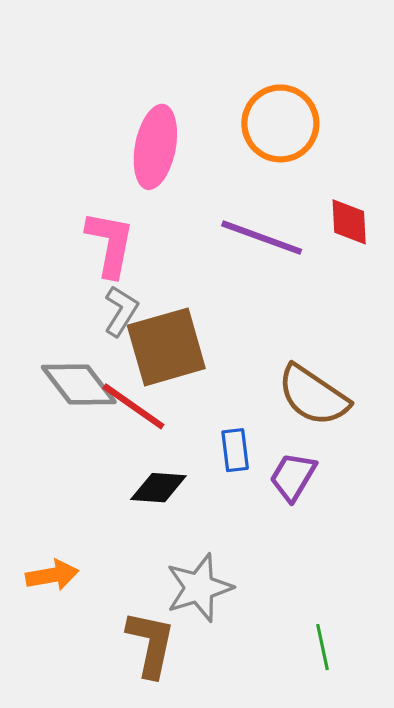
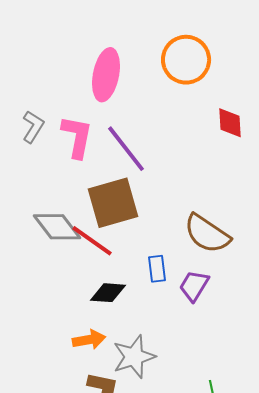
purple line: (262, 238) -> (126, 149), moved, turned 32
gray L-shape: (121, 311) -> (33, 127), moved
orange arrow: (52, 575) -> (89, 340), moved

